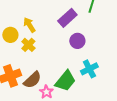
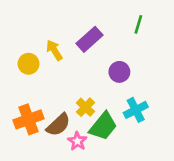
purple rectangle: (67, 18) -> (90, 39), moved
yellow cross: (28, 45) -> (85, 107), moved

